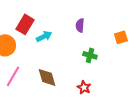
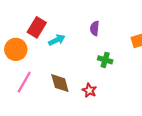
red star: (84, 87) -> (89, 90), moved

